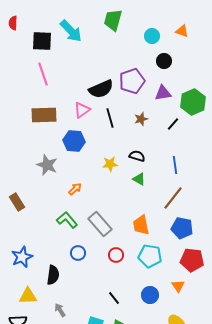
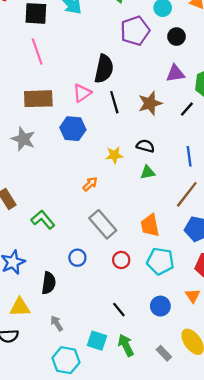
purple pentagon: (132, 81) -> (135, 31), moved
black semicircle: (101, 89) -> (104, 69), turned -55
brown star: (141, 119) -> (150, 103), size x1.5
gray star: (47, 165) -> (23, 139), moved
green triangle: (139, 179) -> (148, 172), turned -40
orange arrow: (75, 189) -> (90, 184), moved
green L-shape: (67, 220) -> (43, 220), moved

